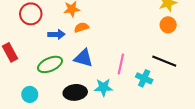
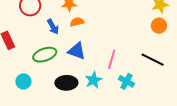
blue arrow: (56, 34) -> (53, 27), turned 56
cyan cross: (144, 78) -> (126, 81), moved
cyan star: (103, 87) -> (93, 80), turned -30

